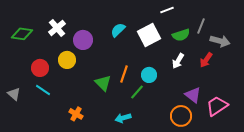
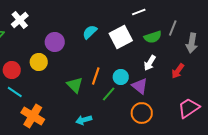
white cross: (57, 28) -> (20, 20), moved
gray arrow: (220, 41) -> (192, 43), turned 84
red arrow: (206, 60) -> (178, 71), moved
purple triangle: (193, 95) -> (140, 86), moved
orange cross: (76, 114) -> (33, 116), moved, size x1.6
orange circle: (181, 116) -> (142, 113), moved
cyan arrow: (123, 118) -> (84, 120), moved

